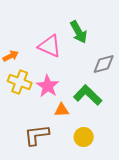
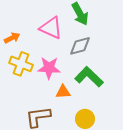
gray diamond: (104, 64) -> (80, 46), moved
pink star: (48, 86) -> (49, 68), turned -30

